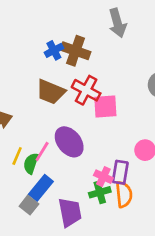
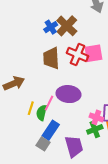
brown cross: (76, 51) -> (67, 26), turned 30
brown trapezoid: (51, 92) -> (51, 58), turned 70
pink square: (105, 107) -> (94, 53), moved
purple ellipse: (69, 142) -> (68, 94), turned -40

